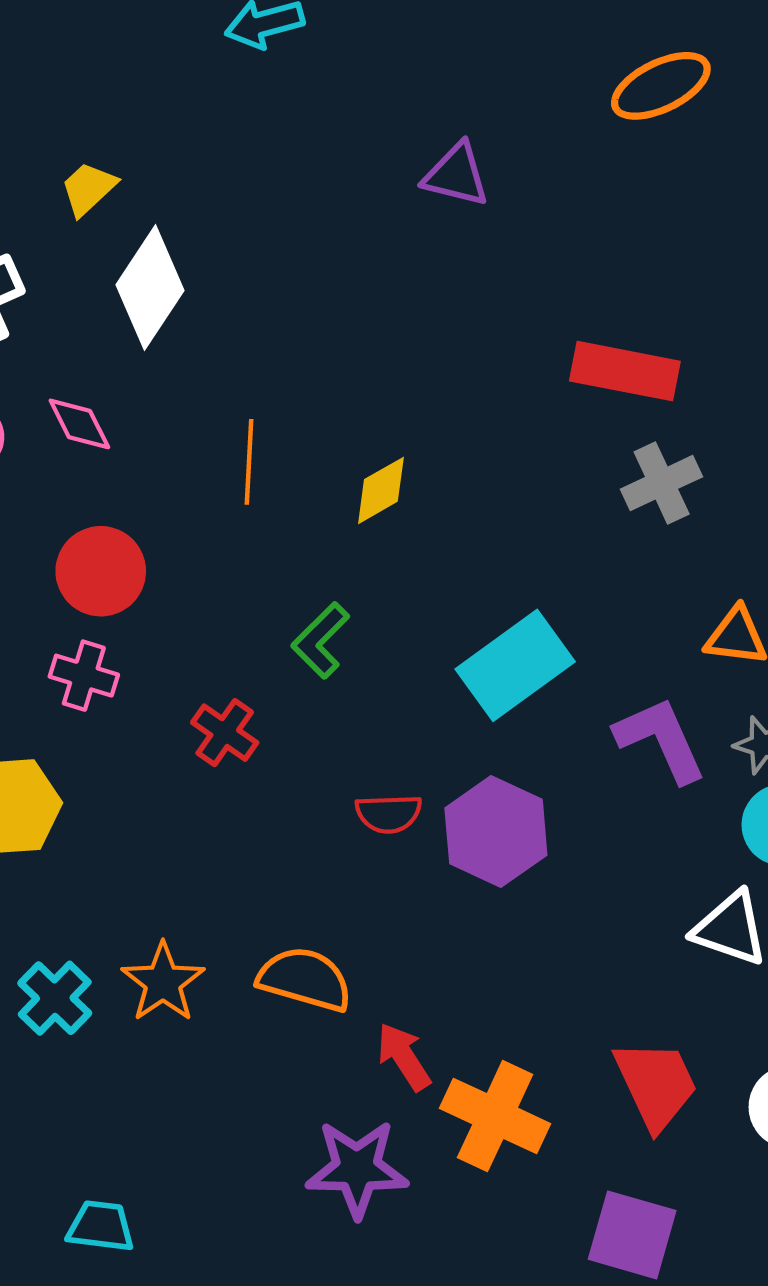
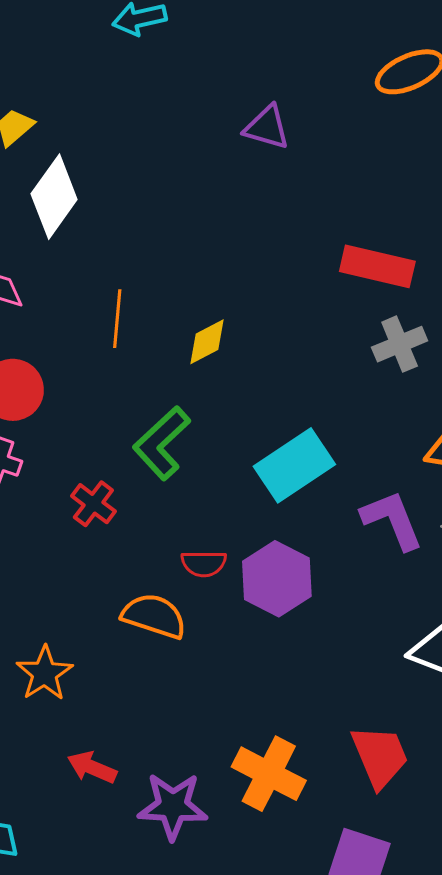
green L-shape: (321, 640) -> (162, 443), size x1.4
orange semicircle: (305, 979) -> (154, 616), moved
red arrow: (404, 1057) -> (92, 767), moved, turned -36

